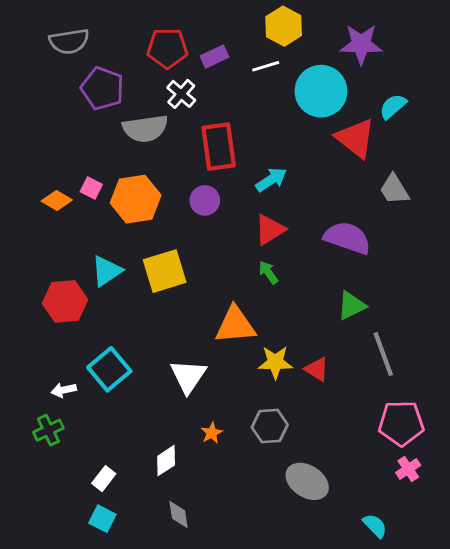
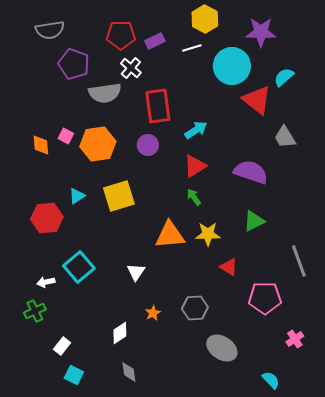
orange diamond: (57, 200) -> (41, 145), turned 55
cyan triangle: (107, 271) -> (77, 196), size x0.7
gray line: (383, 354) -> (299, 261), moved
yellow star: (275, 362) -> (208, 234), moved
white triangle: (188, 376) -> (136, 272), size x0.7
pink pentagon: (401, 423) -> (265, 298), moved
white rectangle: (104, 479) -> (62, 346), moved

